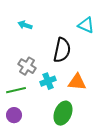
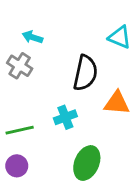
gray cross: (27, 66) -> (20, 66), moved
orange triangle: (77, 82) -> (117, 103), moved

